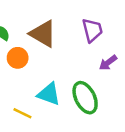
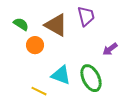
purple trapezoid: (92, 30) -> (86, 16), moved

